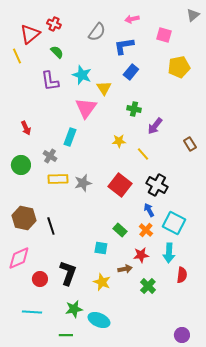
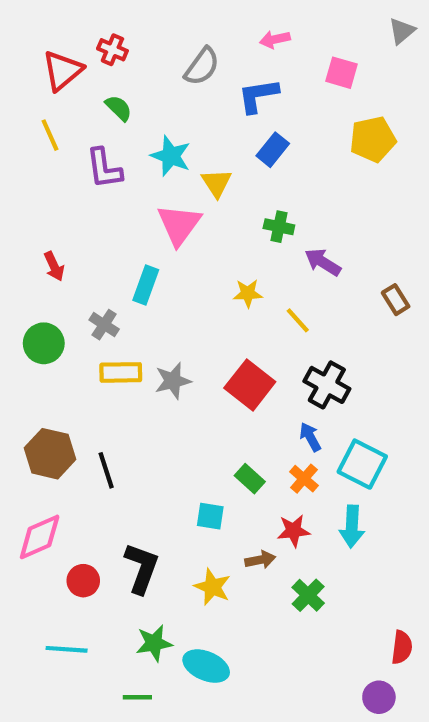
yellow line: (17, 56) -> (50, 135), moved
purple arrow: (155, 126) -> (323, 262), turned 84
red semicircle: (182, 275) -> (402, 647), moved

